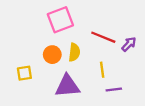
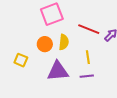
yellow square: (24, 73) -> (21, 60), turned 32
purple line: (114, 89) -> (87, 76), moved

